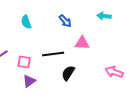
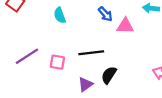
pink triangle: (82, 43) -> (125, 26), moved
purple triangle: (29, 81) -> (85, 84), moved

